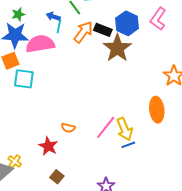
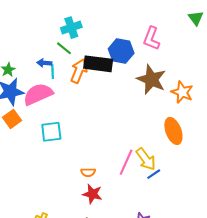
black rectangle: (103, 30) -> (98, 64), size x1.5
brown star: (117, 48) -> (151, 79), moved
cyan square: (24, 79) -> (51, 132), moved
red star: (48, 146) -> (92, 194), moved

